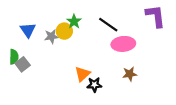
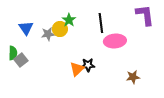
black line: (108, 25) -> (101, 23), turned 48
brown star: (130, 74) -> (133, 77), moved
black star: (94, 85) -> (88, 65), moved

